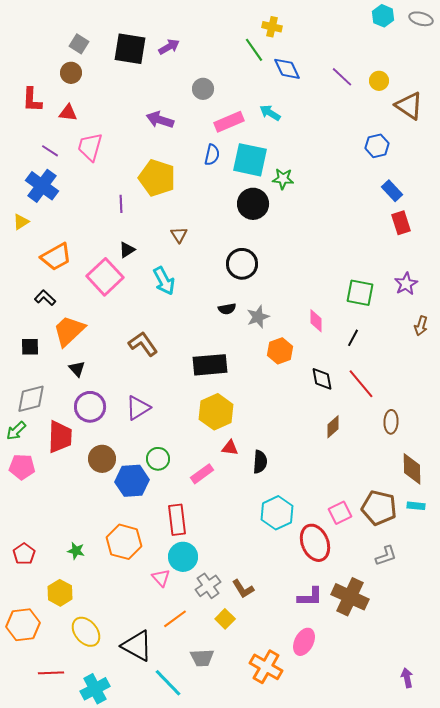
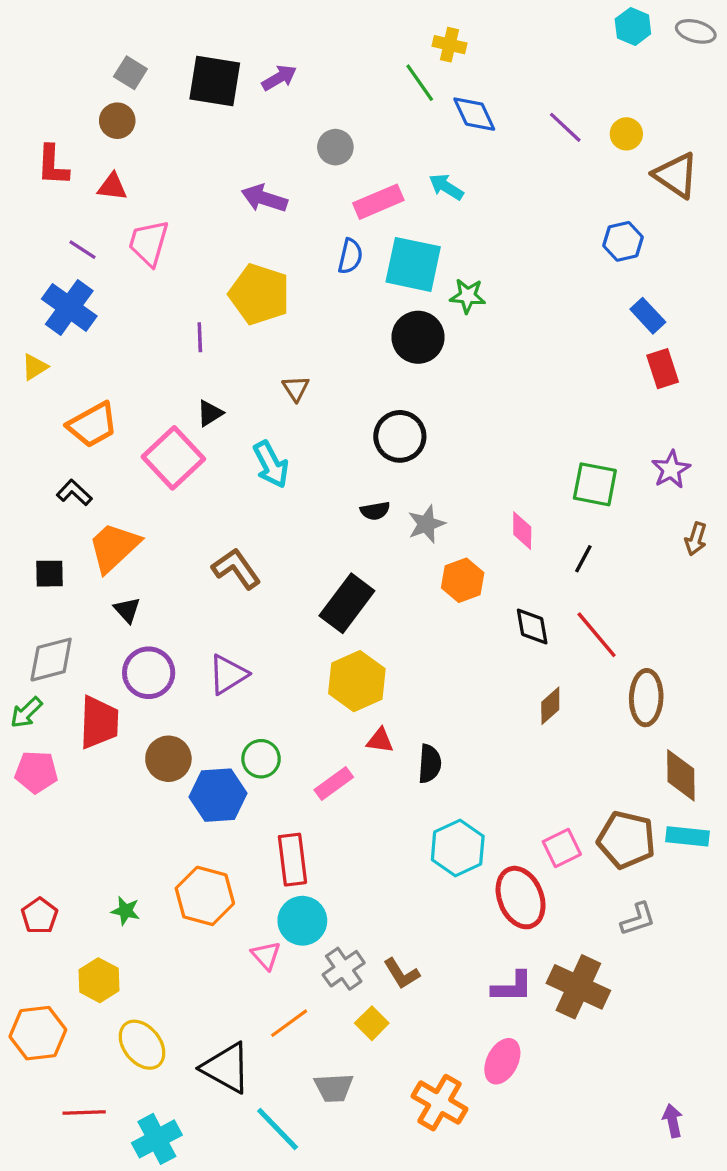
black rectangle: (210, 365) -> (347, 603), turned -48
brown ellipse: (391, 422) -> (646, 698), size x1.4
cyan rectangle: (416, 506) -> (687, 836), size x1.4

